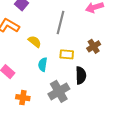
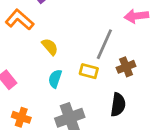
gray line: (61, 22) -> (104, 44), moved
black semicircle: (81, 75) -> (118, 105), moved

